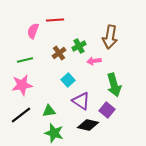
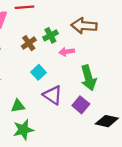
brown arrow: (110, 37) -> (84, 26), turned 85
black diamond: (88, 125) -> (107, 121), moved
green star: (54, 133) -> (23, 130), turned -30

